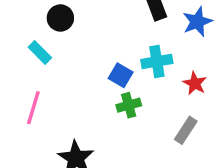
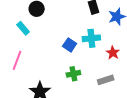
green cross: (129, 105) -> (73, 74), moved
gray rectangle: (186, 130) -> (106, 80), turned 35

